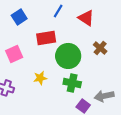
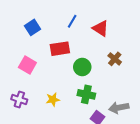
pink square: (14, 54) -> (27, 65), turned -36
green circle: (68, 56) -> (82, 67), size x0.7
yellow star: (40, 78) -> (53, 99), moved

